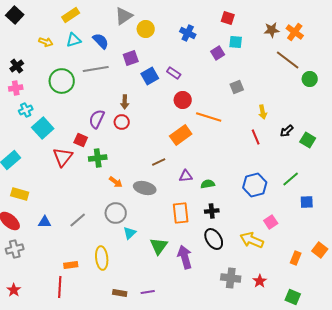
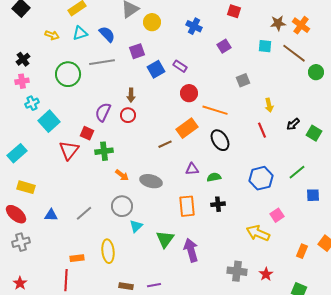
cyan square: (236, 42) -> (265, 46), moved
brown line: (159, 162) -> (165, 144), moved
black ellipse: (214, 239) -> (220, 140), moved

